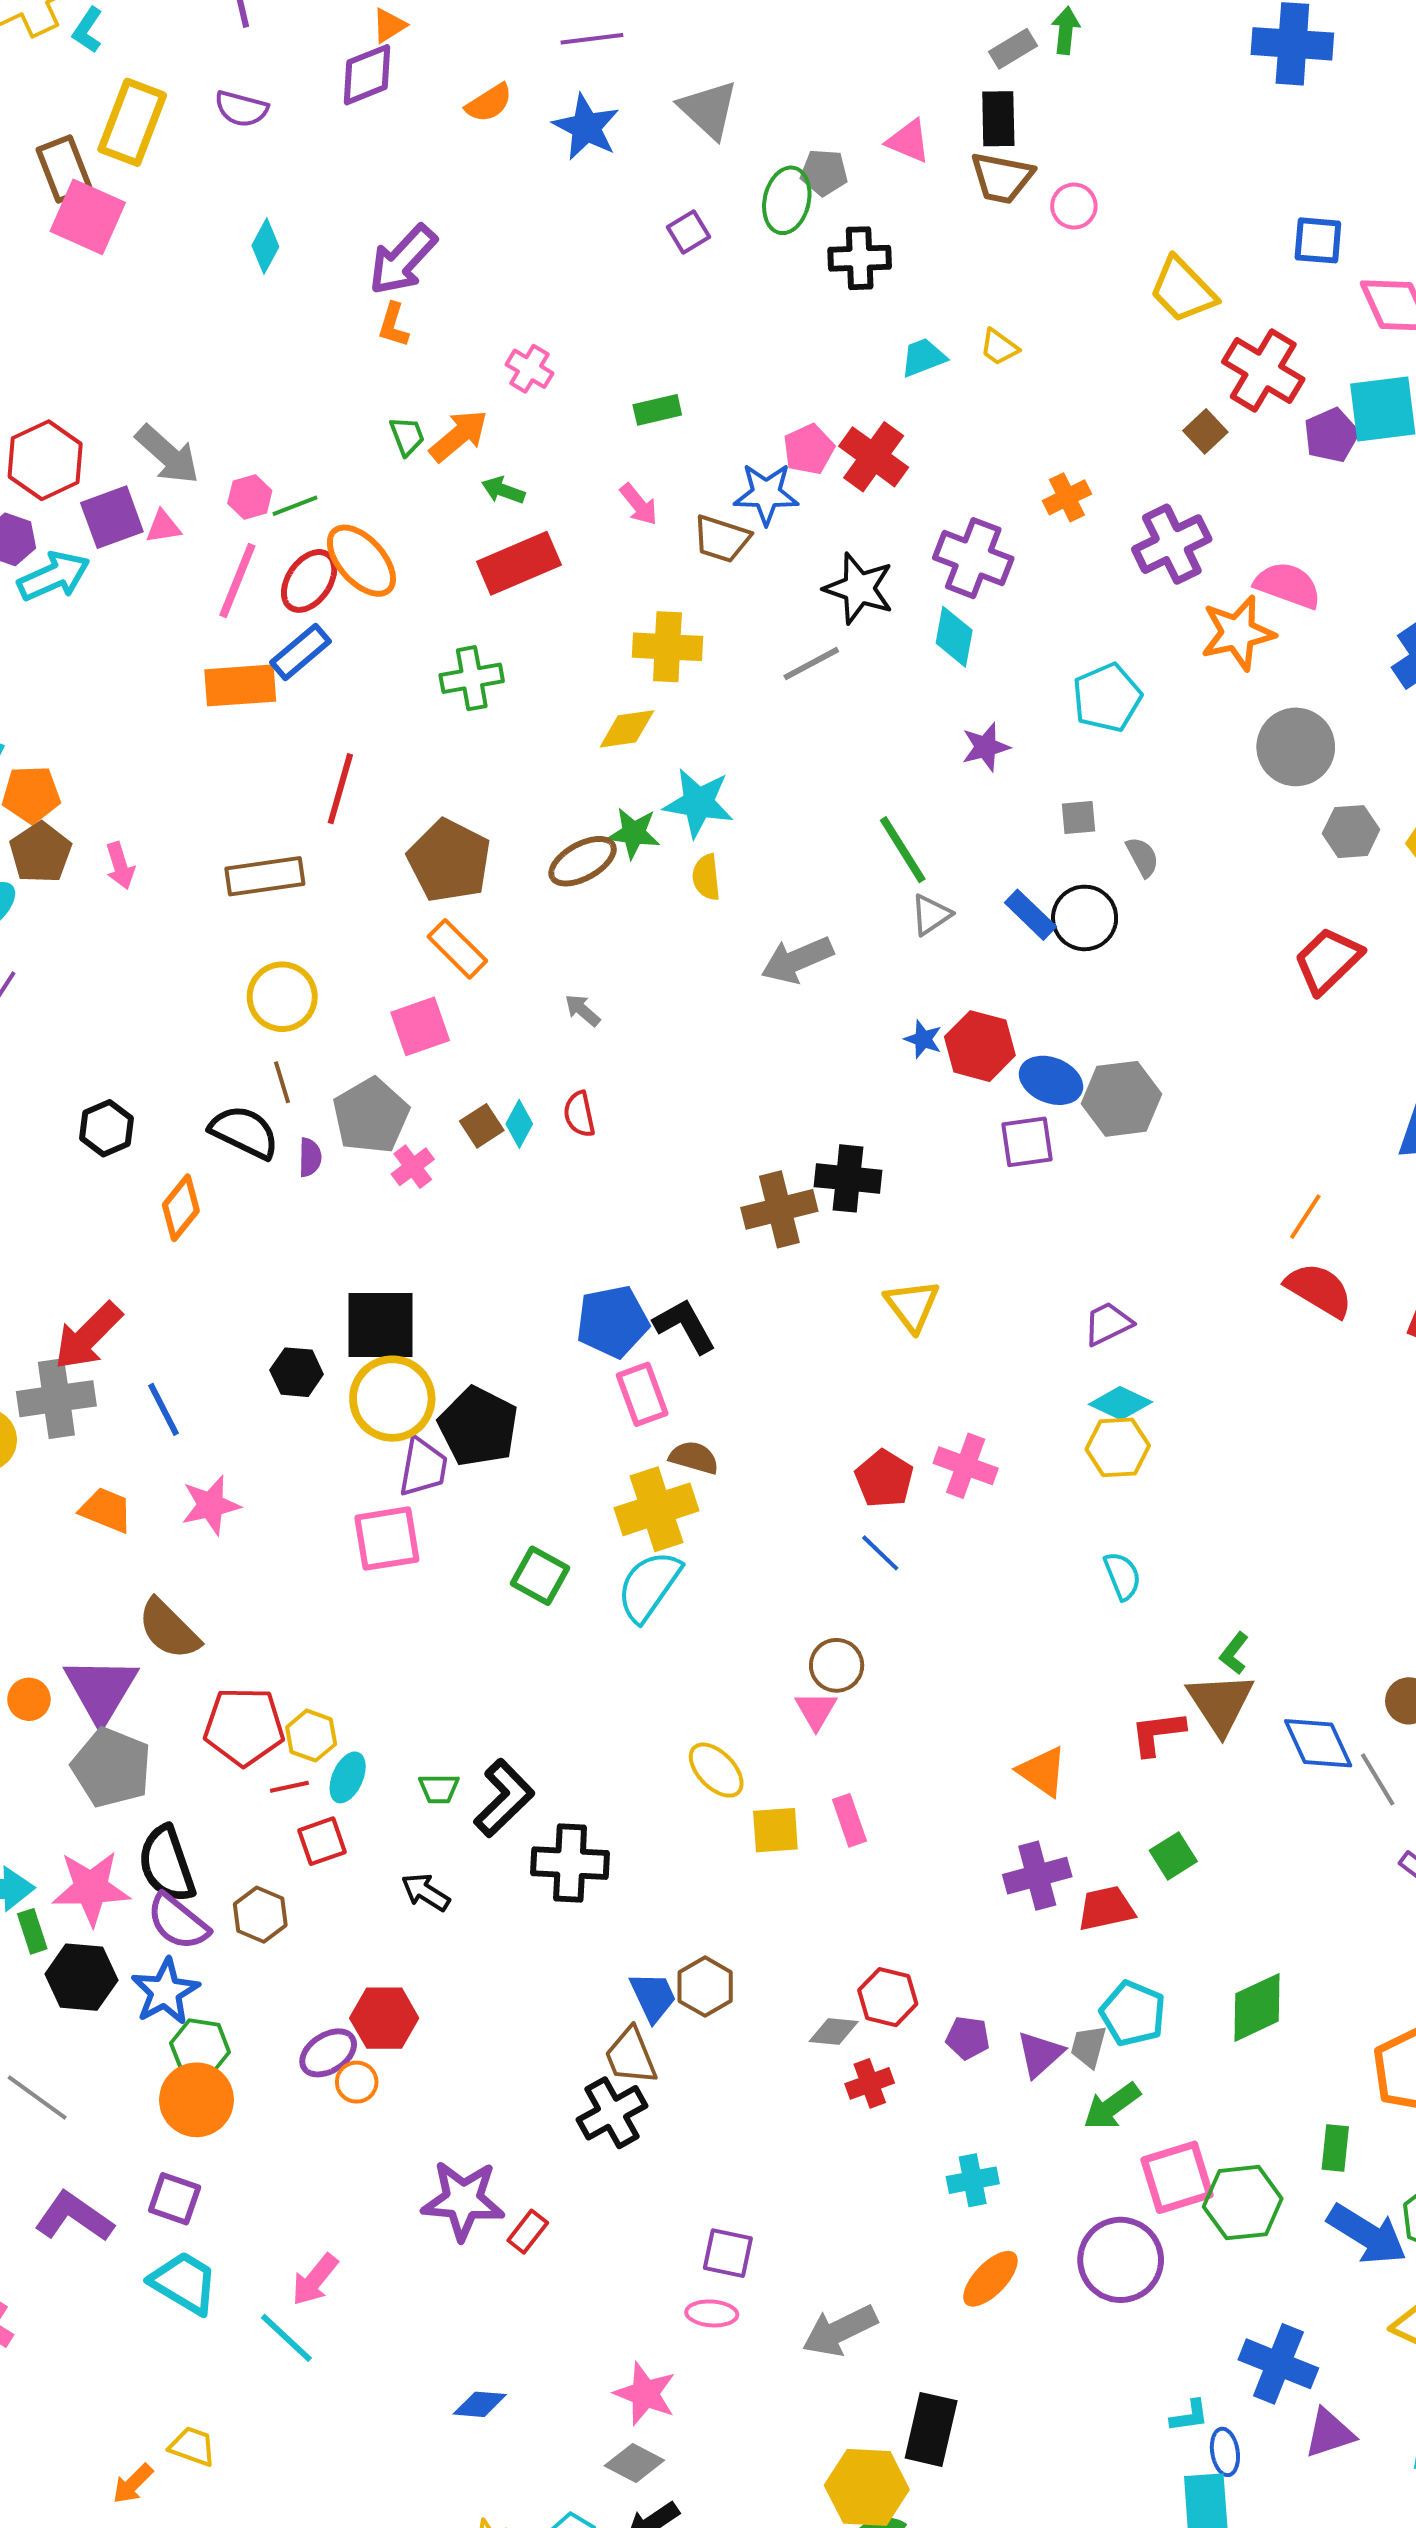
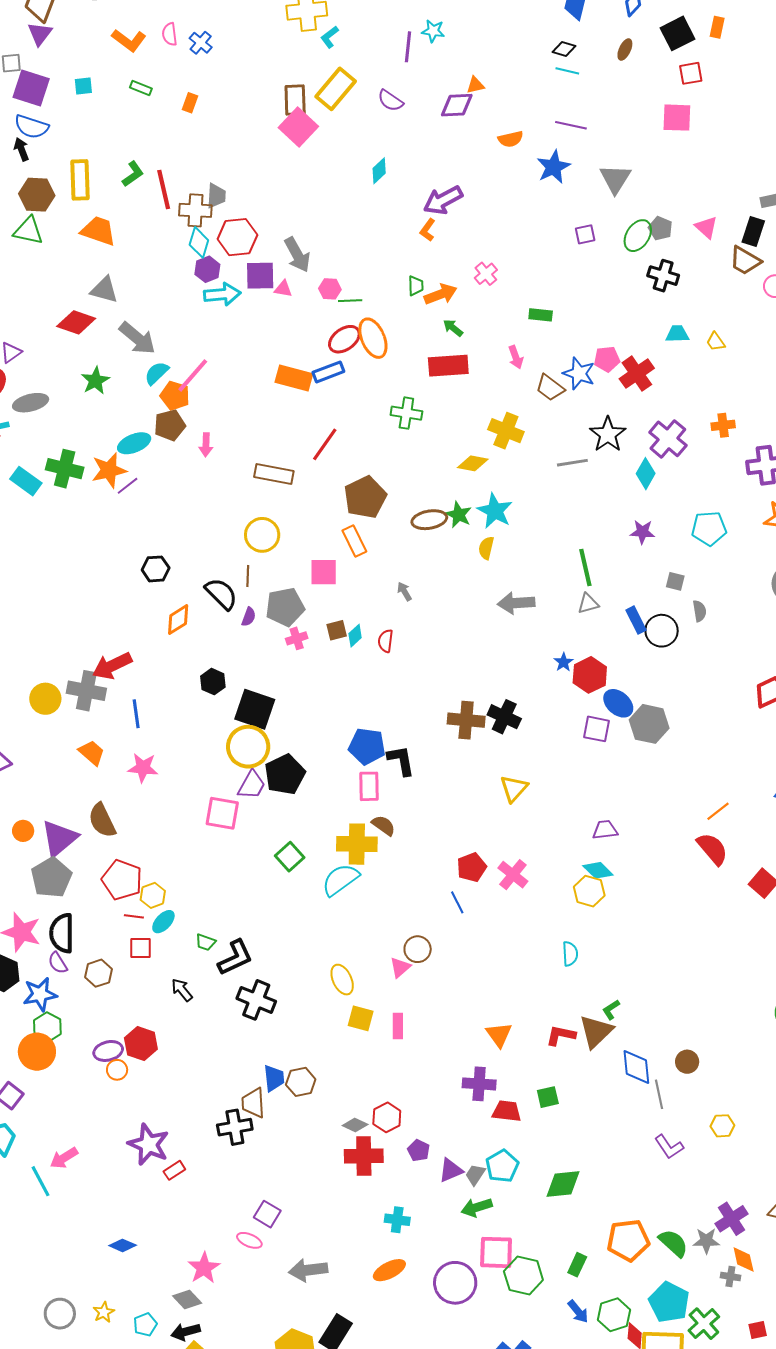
pink line: (237, 581) -> (193, 375), moved
black hexagon: (297, 1372) -> (213, 682), moved
purple semicircle: (178, 1922) -> (58, 963), size x0.7
red cross: (870, 2083) -> (364, 1156), size x1.6
blue arrow: (1367, 2234) -> (578, 1312), size x0.6

